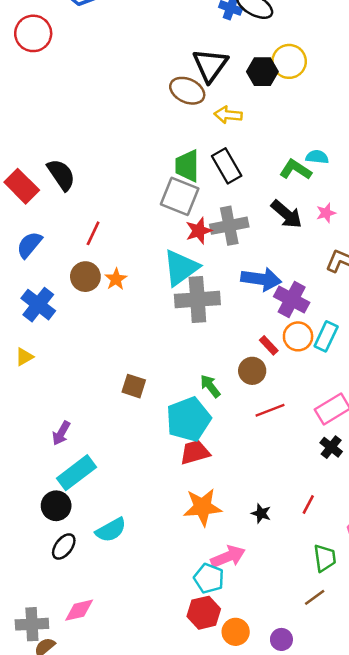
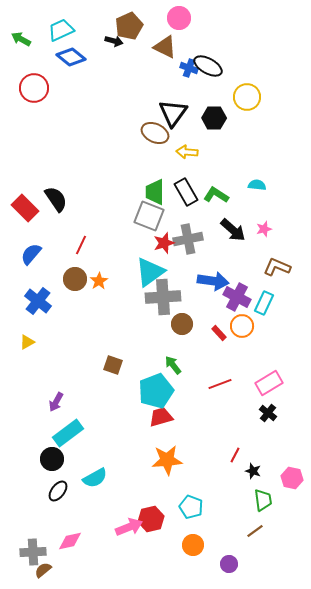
yellow circle: (289, 61) -> (247, 97), moved
green L-shape: (295, 170) -> (216, 195), moved
cyan rectangle: (326, 336) -> (264, 303), moved
brown circle: (252, 371) -> (182, 324), moved
red line: (308, 504) -> (235, 455), moved
black star: (261, 513) -> (253, 471), moved
pink arrow: (228, 557) -> (129, 527), moved
cyan pentagon: (209, 578) -> (191, 507), moved
red hexagon: (204, 613) -> (151, 519), moved
orange circle: (236, 632) -> (193, 545), moved

